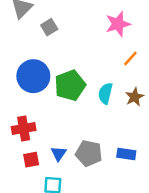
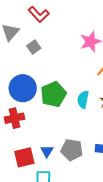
red cross: (24, 129) -> (15, 118), moved
red square: (31, 160) -> (24, 157), size x1.5

